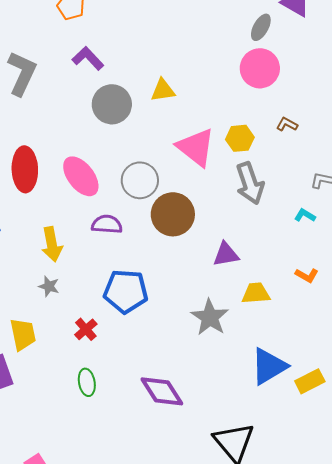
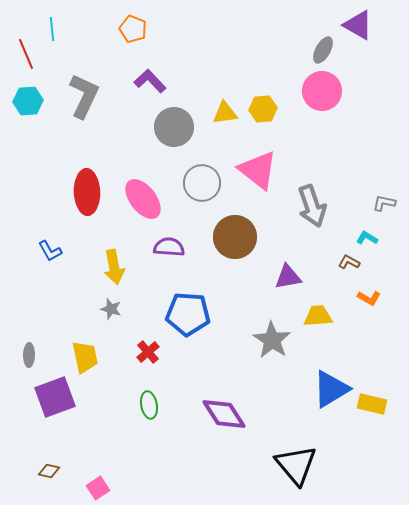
brown L-shape: (287, 124) -> (349, 262), moved
yellow hexagon: (240, 138) -> (263, 109), moved
gray circle: (140, 180) -> (202, 183), moved
yellow rectangle: (310, 381) -> (372, 404), turned 40

